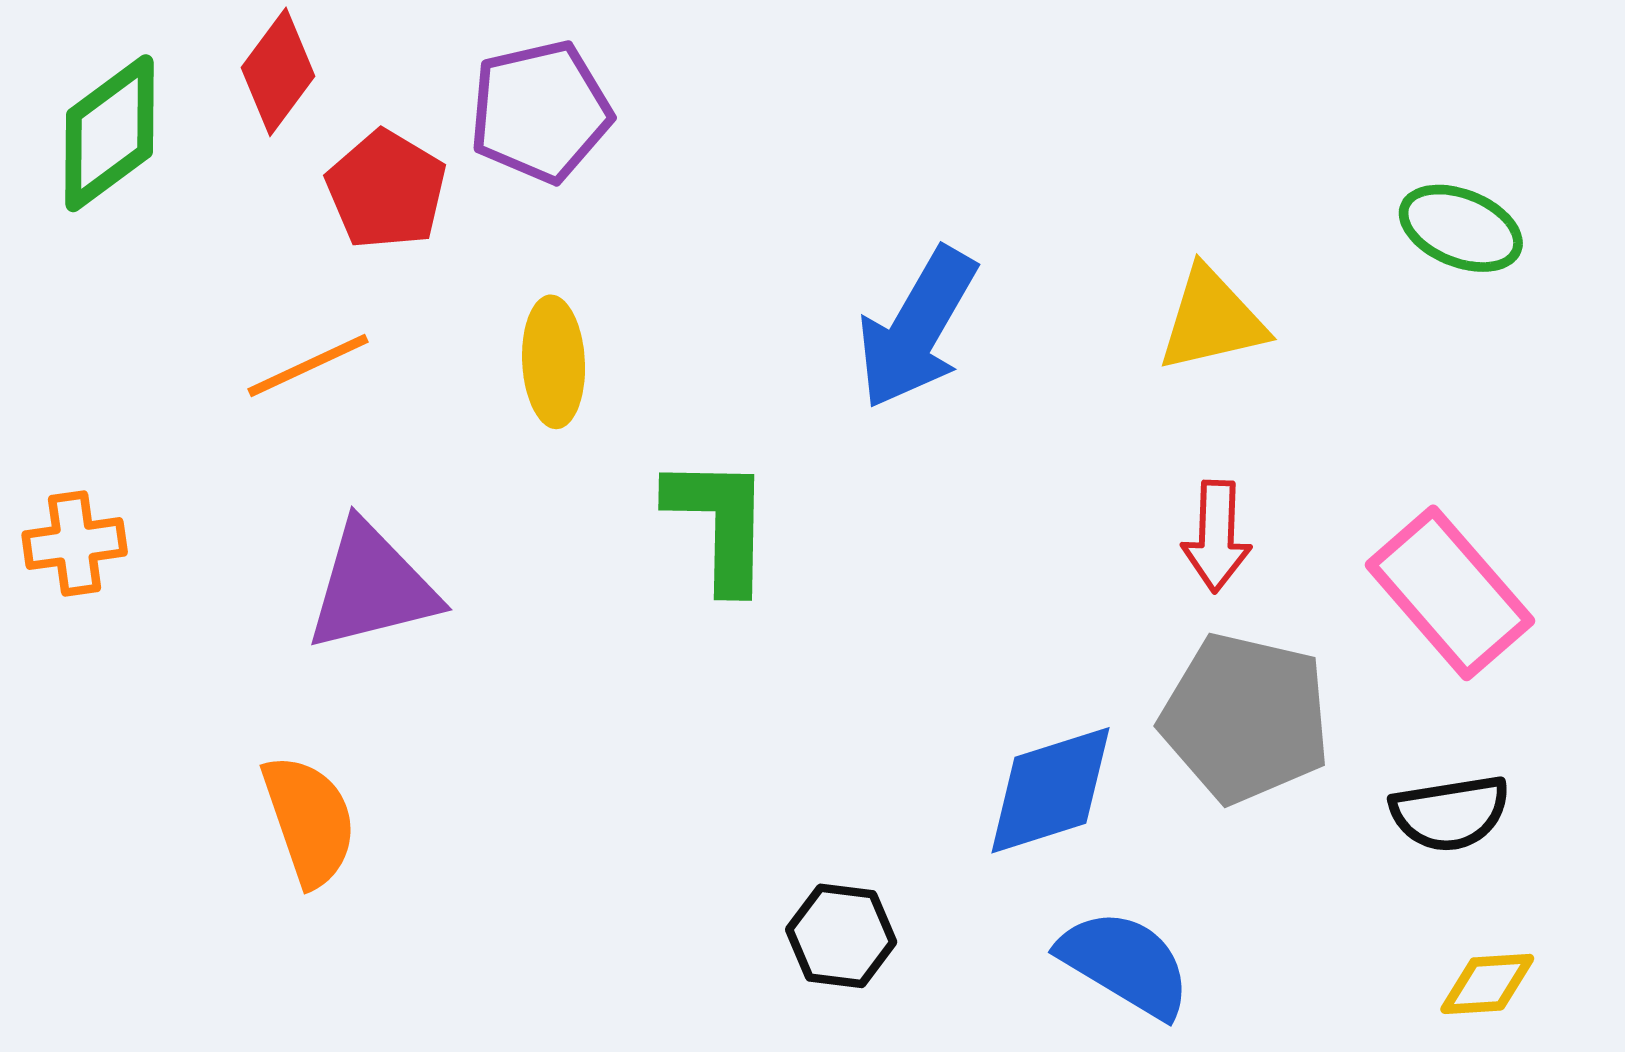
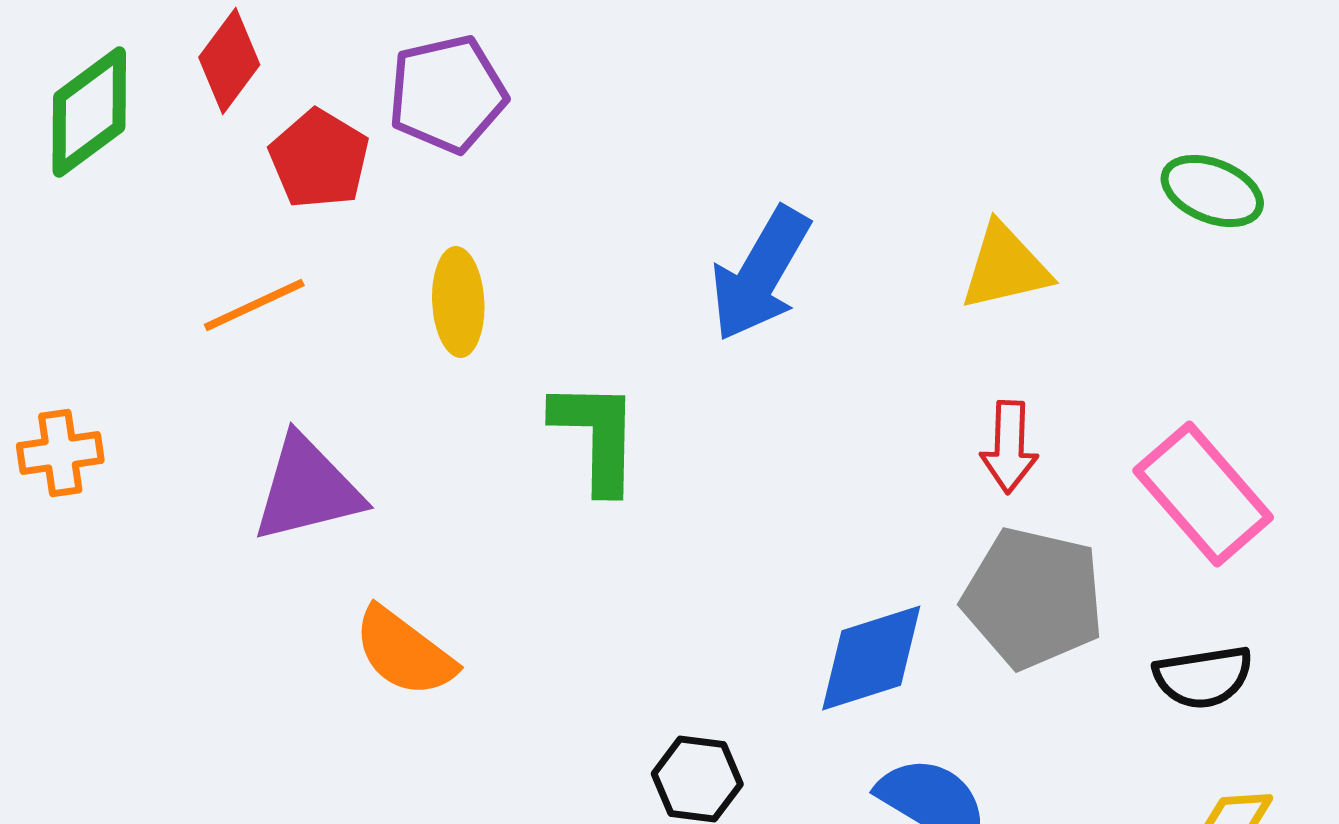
orange semicircle: (309, 820) -> (404, 652), moved, turned 146

